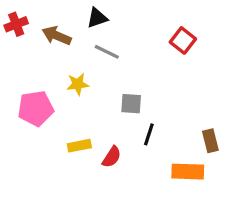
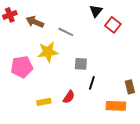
black triangle: (97, 18) -> (96, 11), moved, turned -32
yellow star: (78, 84) -> (48, 52), size x1.5
yellow rectangle: (79, 146) -> (44, 102), moved

